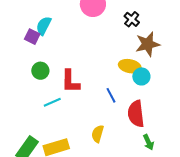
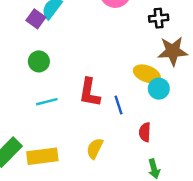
black cross: (132, 19) -> (159, 18), turned 35
red L-shape: (70, 81) -> (89, 93), moved
red semicircle: (136, 114) -> (145, 132), size x0.6

